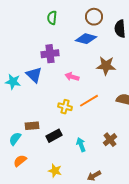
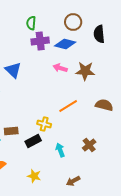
purple cross: (50, 54) -> (40, 41), moved
blue triangle: (34, 75) -> (13, 70), moved
pink arrow: (72, 77) -> (60, 68), moved
yellow cross: (65, 107) -> (44, 124), moved

